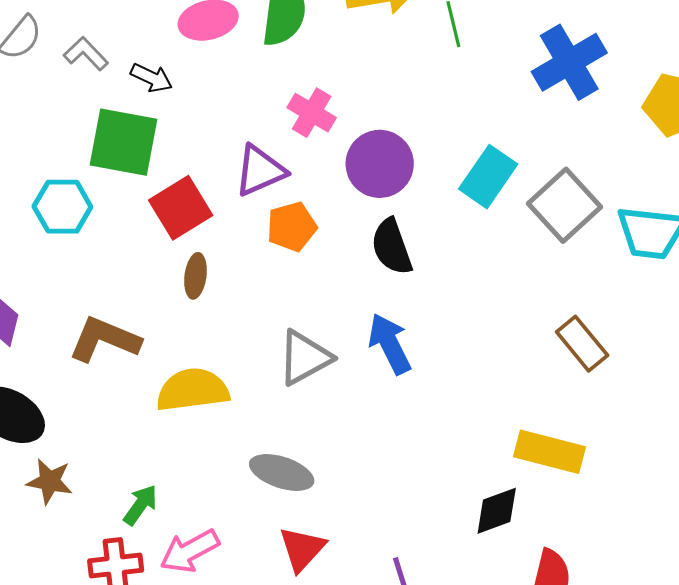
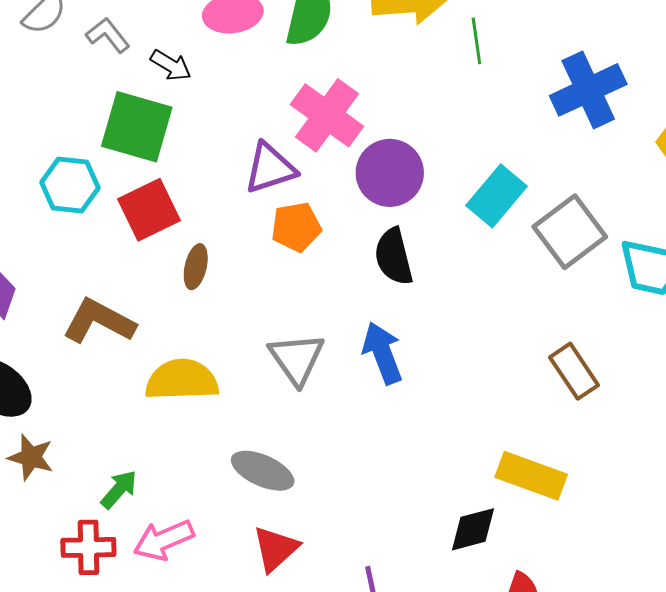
pink cross: (312, 113) -> (327, 115), size x1.5
red square: (181, 208) -> (149, 210), moved
gray triangle: (305, 358) -> (297, 359), turned -42

